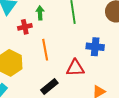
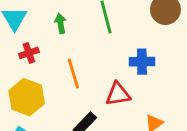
red cross: (25, 27) -> (29, 53), moved

